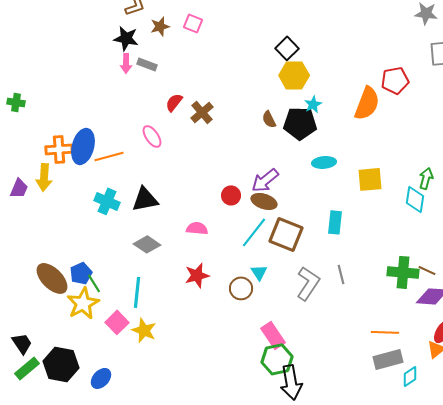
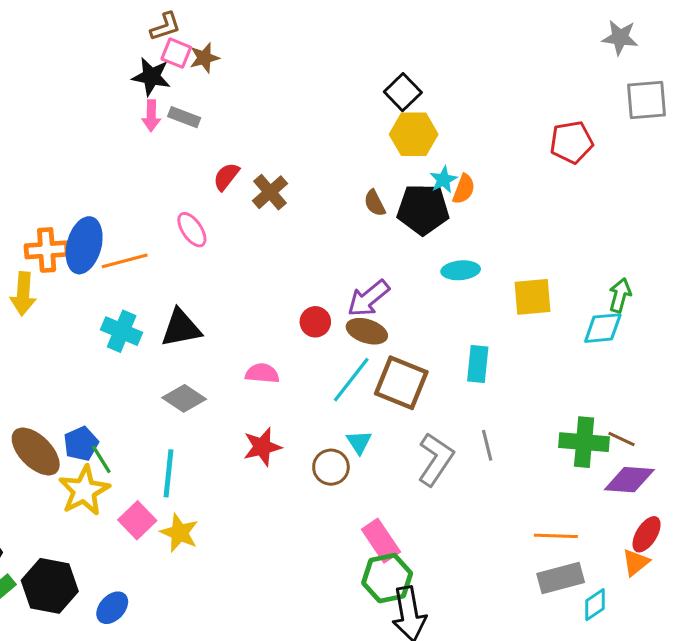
pink square: (193, 23) -> (176, 53), moved
orange semicircle: (367, 103) -> (464, 189), moved, size x0.6
cyan diamond: (415, 199) -> (603, 328), turned 76

